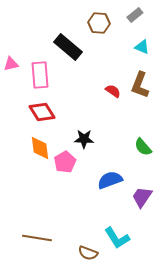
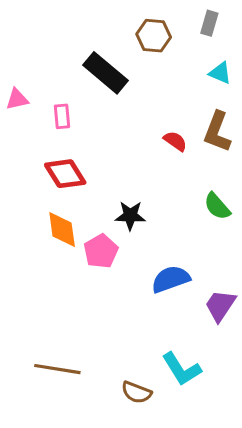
gray rectangle: (135, 15) -> (209, 23), turned -35
pink rectangle: (40, 75) -> (62, 116), size x0.6
green semicircle: (143, 147) -> (217, 206), moved

